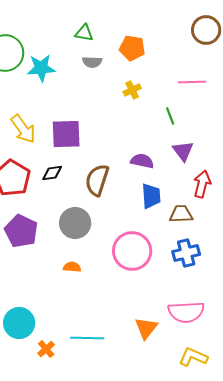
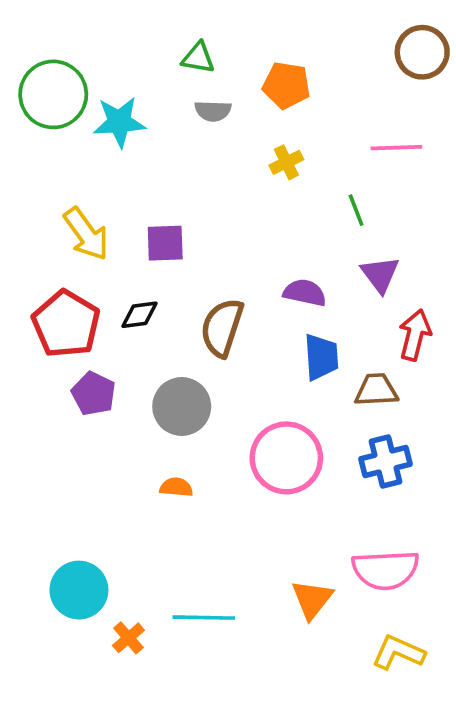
purple square: (66, 134) -> (165, 243), size x0.7
purple pentagon: (21, 231) -> (94, 394), moved, size x0.7

